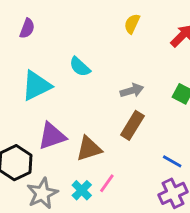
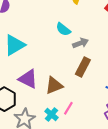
cyan semicircle: (80, 67) -> (63, 29), moved
purple triangle: (52, 136) -> (28, 79), turned 50

